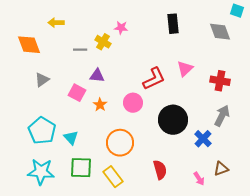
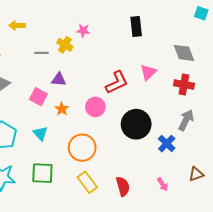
gray diamond: (220, 32) -> (184, 53), moved
cyan triangle: (71, 138) -> (40, 133), moved
brown triangle: (221, 169) -> (196, 174), moved
red semicircle: (160, 170) -> (123, 186), moved
yellow rectangle: (113, 177) -> (87, 182), moved

